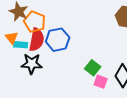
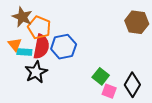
black star: (32, 64) -> (36, 72), turned -30

